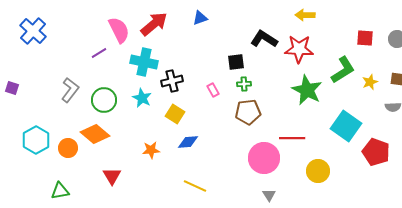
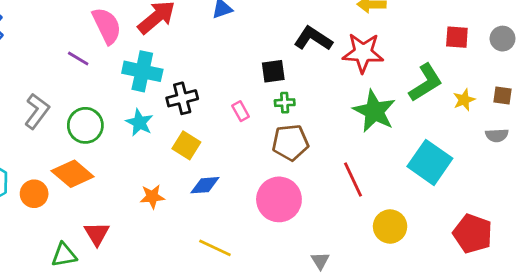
purple line: (99, 53) -> (78, 58), turned 63
red line: (292, 138) -> (353, 180), turned 65
red pentagon: (376, 152) -> (473, 234), moved
pink circle: (264, 158) -> (279, 199), moved
green triangle: (60, 191) -> (64, 255), moved

